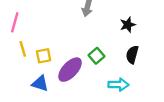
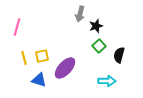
black star: (128, 25) -> (96, 26), moved
yellow line: (23, 49) -> (24, 58), moved
green square: (97, 56) -> (99, 46), moved

